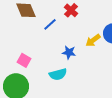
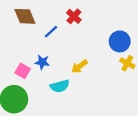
yellow arrow: (93, 40) -> (79, 66), moved
blue star: (69, 52) -> (42, 62), moved

